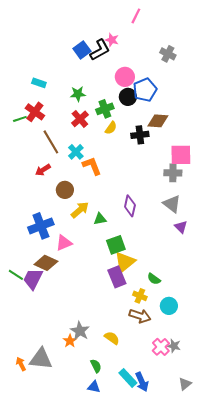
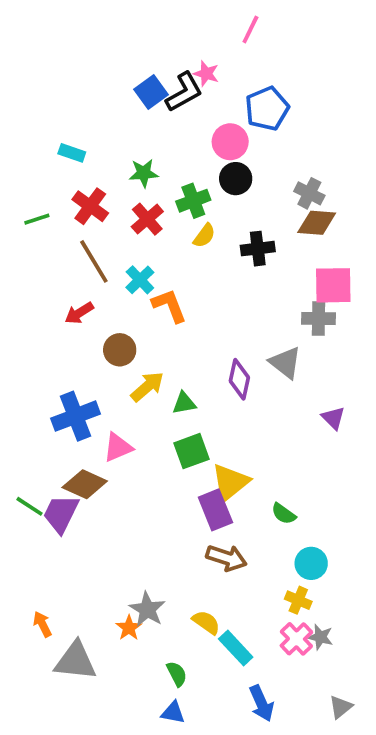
gray cross: (168, 54) -> (309, 193), moved
blue pentagon: (145, 90) -> (267, 109), moved
red cross: (35, 112) -> (90, 206), moved
brown diamond: (158, 121) -> (317, 223), moved
gray triangle: (172, 204) -> (285, 363), moved
green square: (116, 245) -> (191, 451), moved
yellow cross: (140, 296) -> (298, 600), moved
brown arrow: (140, 316) -> (226, 558), moved
orange arrow: (21, 364) -> (42, 624), moved
cyan rectangle: (128, 378) -> (236, 648), moved

